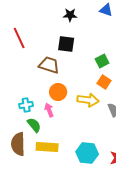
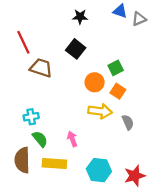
black square: (66, 44) -> (76, 49), turned 30
brown trapezoid: (49, 65) -> (41, 68), moved
orange circle: (58, 92) -> (95, 82), moved
pink arrow: (49, 110) -> (72, 139), moved

